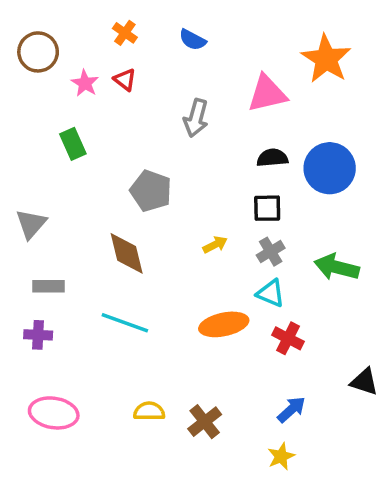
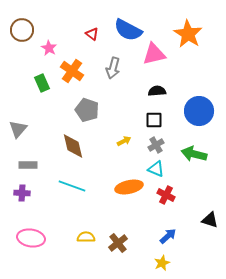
orange cross: (125, 33) -> (72, 71), moved, size x1.6
blue semicircle: (193, 40) -> (128, 30), moved, size x1.8
red triangle: (125, 80) -> (92, 34), moved
blue circle: (330, 168) -> (199, 111), moved

